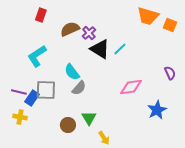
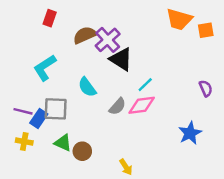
orange square: (170, 25) -> (206, 30), turned -32
purple cross: (89, 33) -> (108, 40), size x1.5
cyan line: (120, 49) -> (145, 85), moved
pink diamond: (131, 87) -> (142, 105), moved
gray semicircle: (79, 88) -> (117, 106), moved
green triangle: (89, 118) -> (63, 143), moved, turned -35

